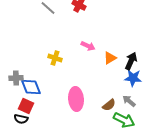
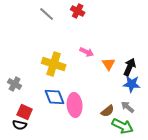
yellow cross: (55, 58) -> (54, 64), size x1.6
orange triangle: (110, 58) -> (109, 64), turned -32
gray cross: (16, 78) -> (15, 84), turned 32
blue diamond: (31, 87) -> (55, 97), moved

